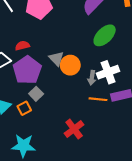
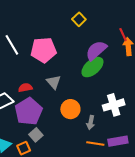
green ellipse: (105, 35) -> (92, 67), moved
gray triangle: (56, 59) -> (54, 82), moved
white cross: (108, 72) -> (114, 105), moved

